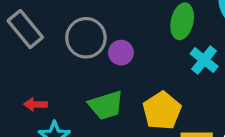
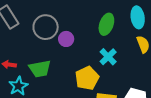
cyan cross: (204, 60) -> (108, 57), moved
green trapezoid: (106, 105) -> (40, 69), moved

